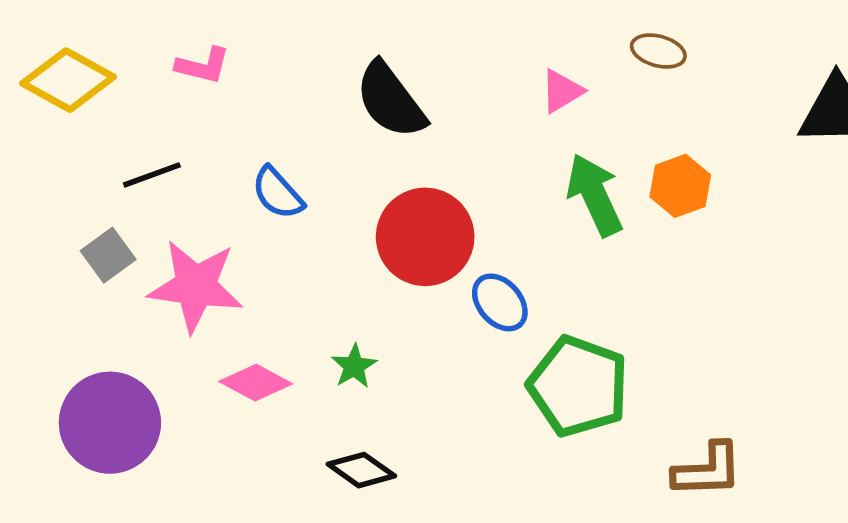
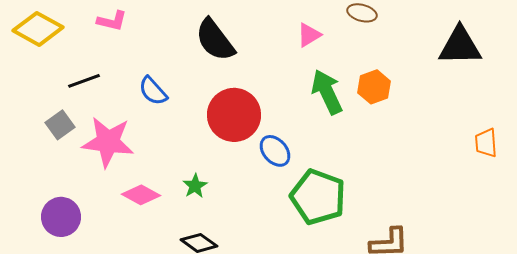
purple circle: (110, 423) -> (61, 217), size x0.7

